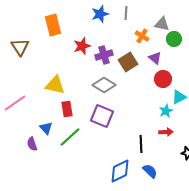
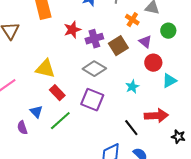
green circle: (174, 39) -> (168, 31), moved
red rectangle: (67, 109) -> (57, 93), turned -35
cyan star: (166, 111) -> (132, 87), moved
red arrow: (166, 132) -> (156, 116), size x1.6
black line: (141, 144) -> (131, 128), turned -36

